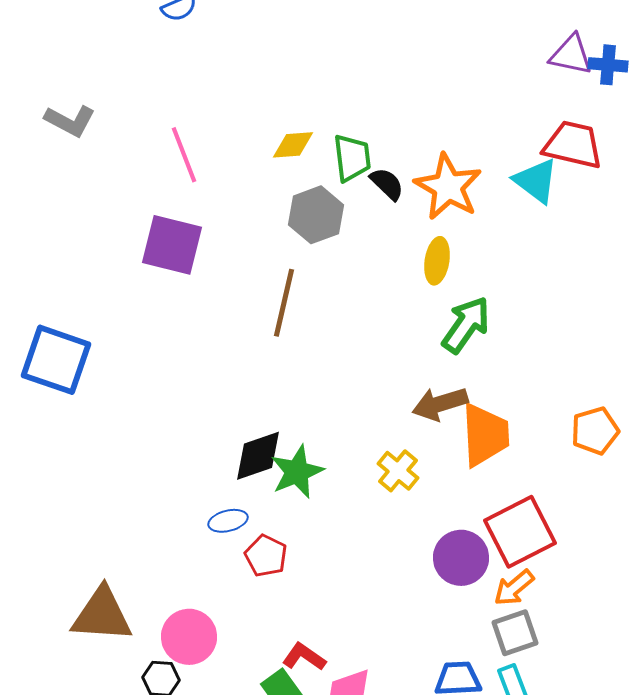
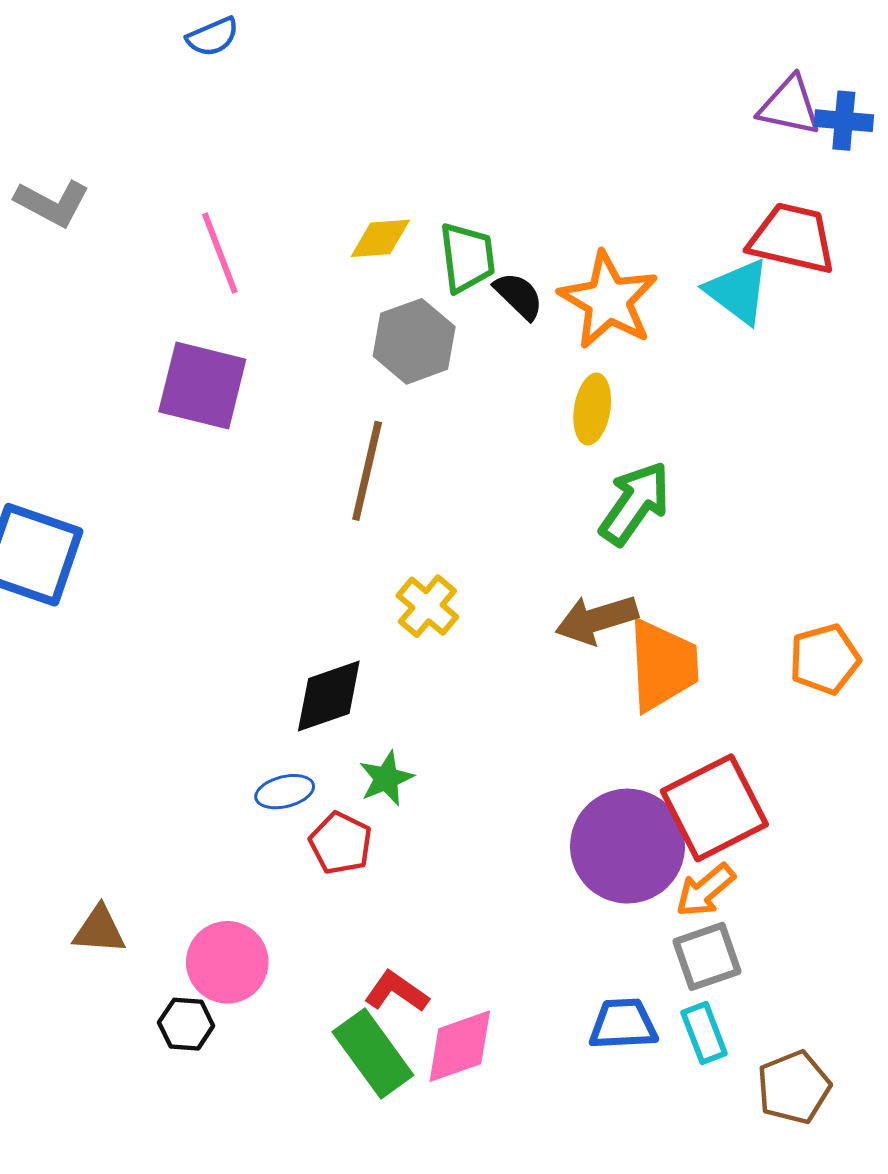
yellow cross: (398, 471) -> (427, 606), moved
green star: (297, 472) -> (386, 778), moved, size x0.7
purple circle: (461, 558) -> (628, 846), size x1.4
brown triangle: (102, 615) -> (99, 930), size x0.6

